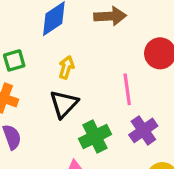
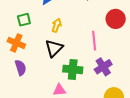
green cross: (95, 137) -> (73, 69), turned 30

